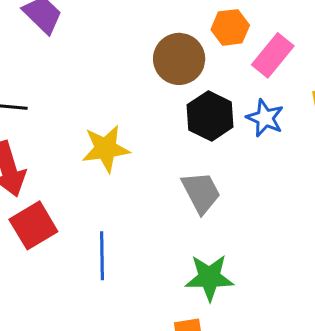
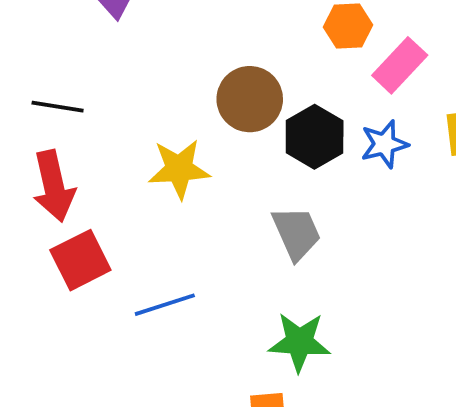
brown circle: (179, 59) -> (250, 99), moved
blue star: (265, 118) -> (384, 144), turned 30
blue line: (102, 256) -> (165, 305), turned 69

